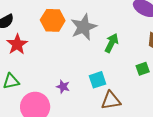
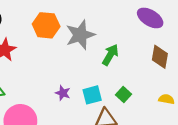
green square: (143, 69) -> (124, 95), moved, turned -32
purple star: (63, 87) -> (63, 93), moved

